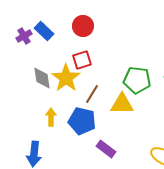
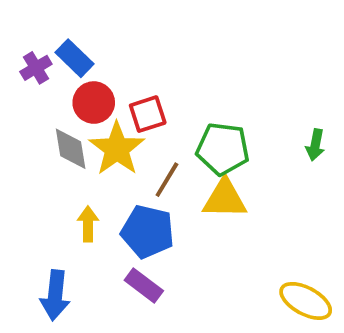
red circle: (83, 26) -> (94, 103), moved
green pentagon: (137, 80) -> (223, 149), moved
purple rectangle: (106, 149) -> (144, 286), moved

